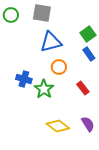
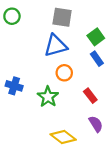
gray square: (42, 13) -> (62, 17), moved
blue cross: (24, 79) -> (14, 86), moved
purple semicircle: (88, 124) -> (96, 124), moved

